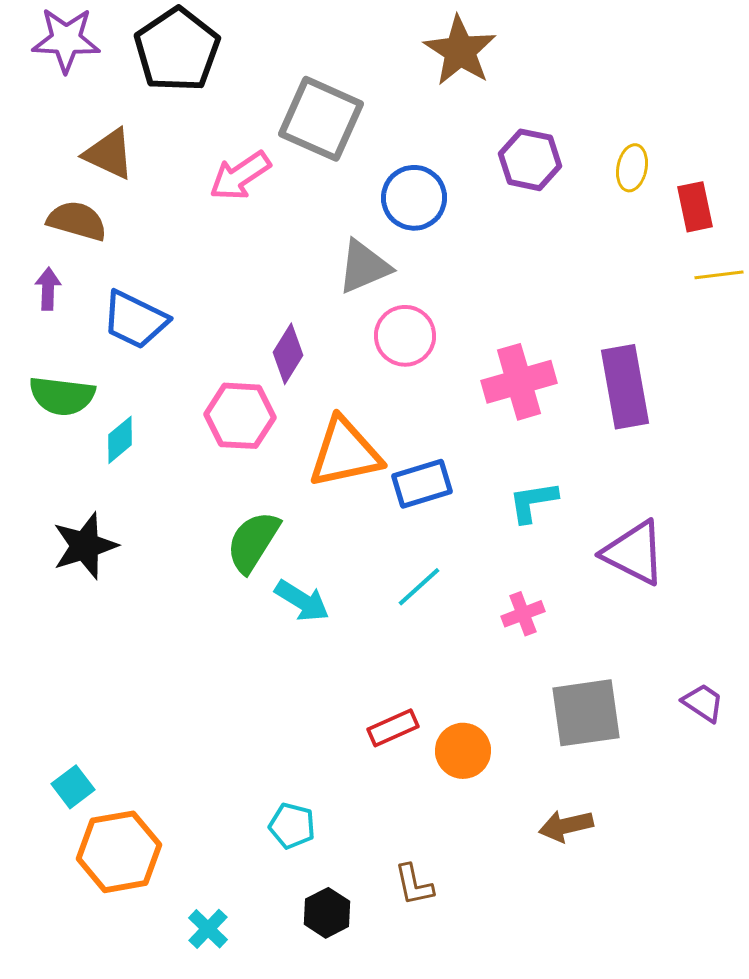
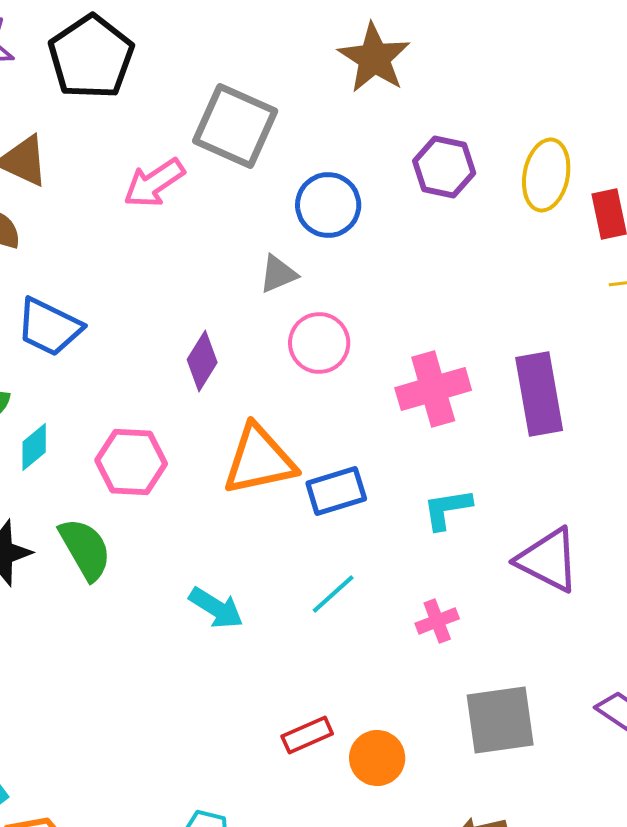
yellow ellipse: (632, 168) -> (546, 175), size x1.5
gray triangle: (364, 267) -> (278, 274), size x0.7
pink hexagon: (240, 416) -> (131, 462), moved
green semicircle: (253, 542) -> (85, 549), moved, turned 118

